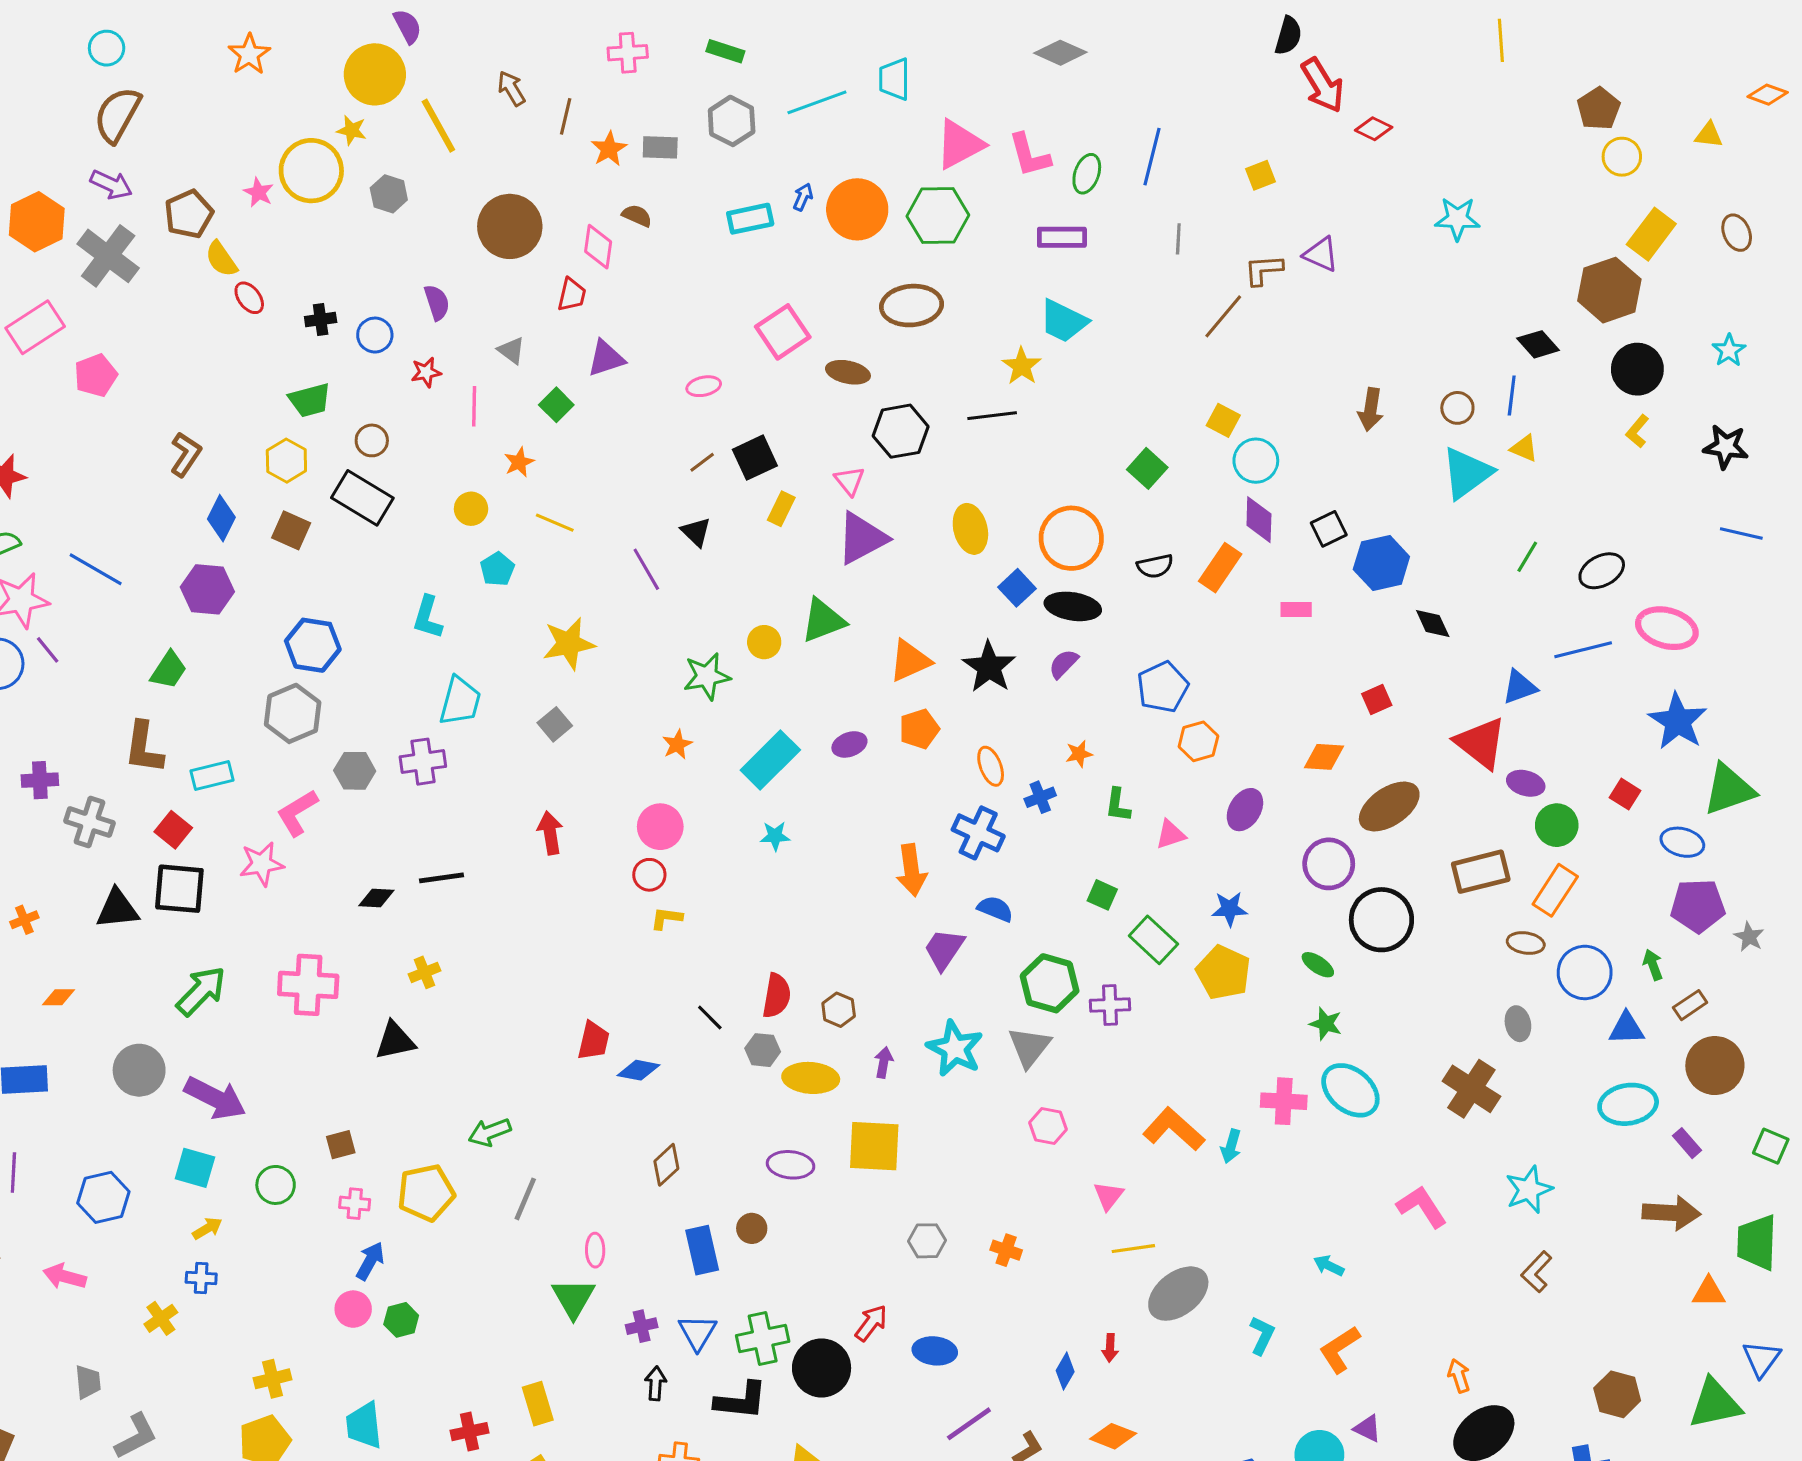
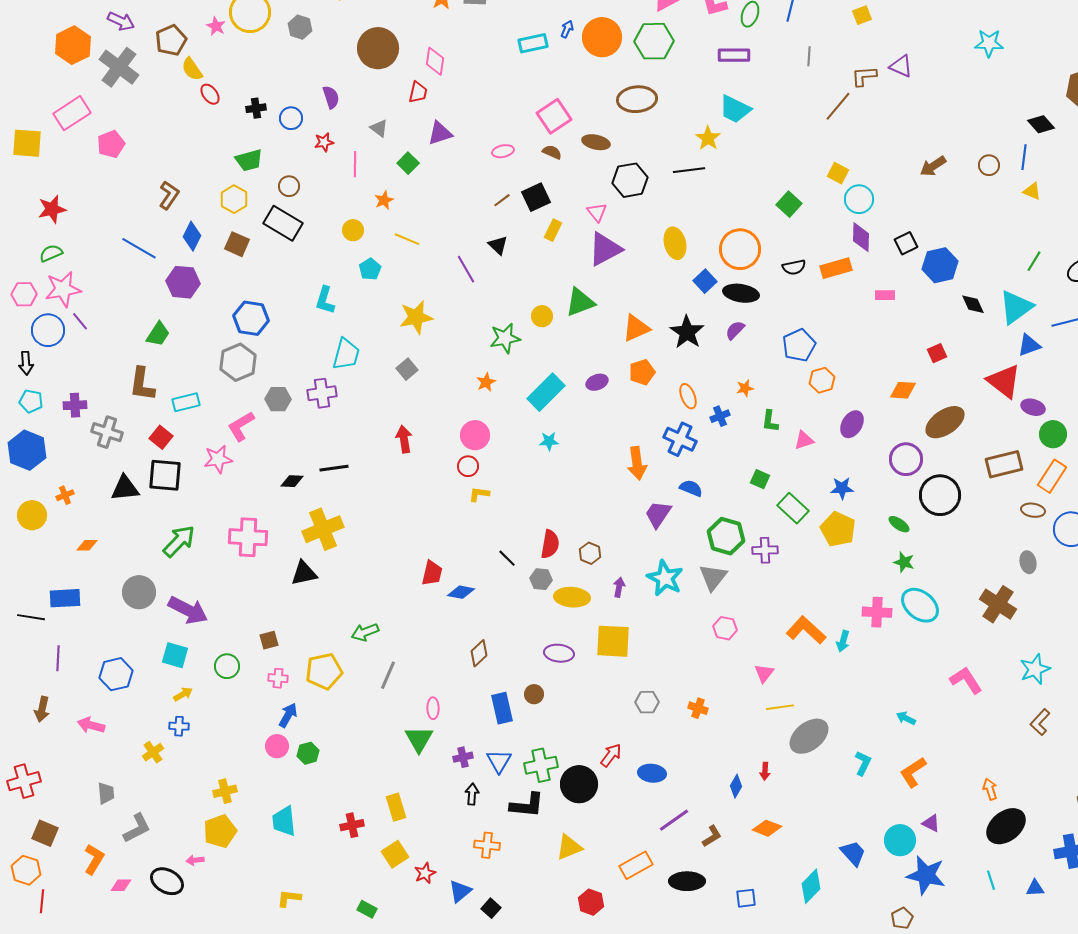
brown semicircle: (637, 216) -> (552, 152), moved
brown arrow: (1371, 409) -> (933, 166), turned 48
cyan triangle: (1467, 473) -> (1016, 307), moved
orange rectangle: (1220, 568) -> (836, 268), turned 40
blue line: (96, 569) -> (139, 248), moved
yellow cross: (424, 972) -> (323, 529), size x2.0

